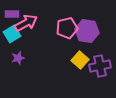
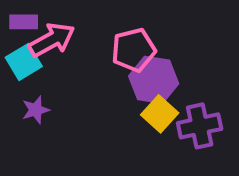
purple hexagon: (87, 31) -> (154, 80), moved

